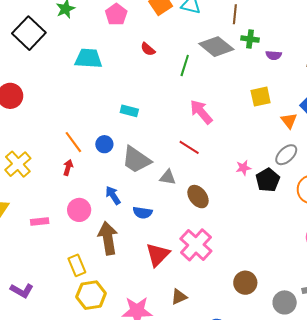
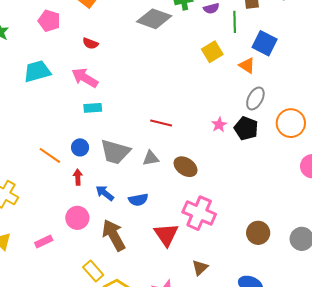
green line: (185, 66) -> (235, 22), moved
pink arrow: (201, 112) -> (85, 78), moved
red arrow: (68, 167) -> (78, 177), moved

